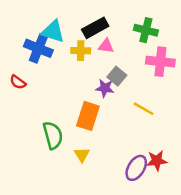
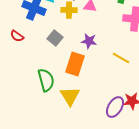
gray square: (117, 76) -> (55, 38), moved
yellow triangle: (82, 155) -> (70, 96), size x1.5

